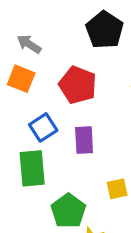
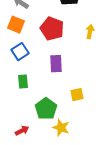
blue square: (43, 127) -> (20, 52), moved
green rectangle: (32, 168) -> (23, 82), size x0.6

